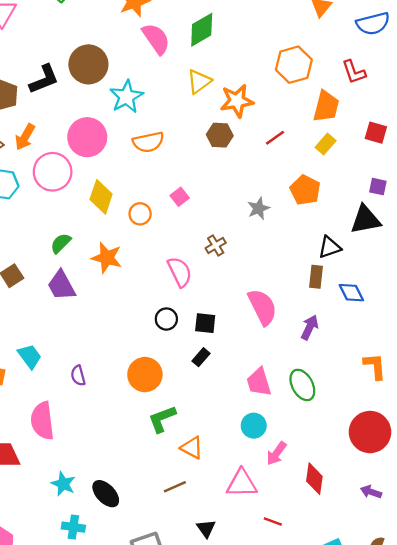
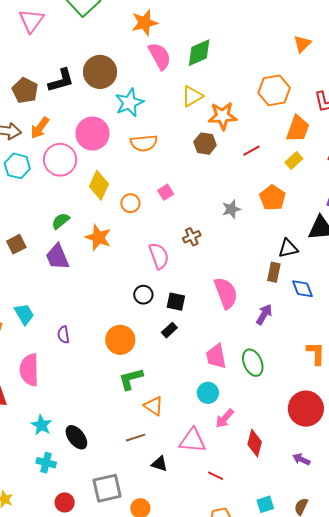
black triangle: (206, 528) -> (159, 464), moved, turned -42

